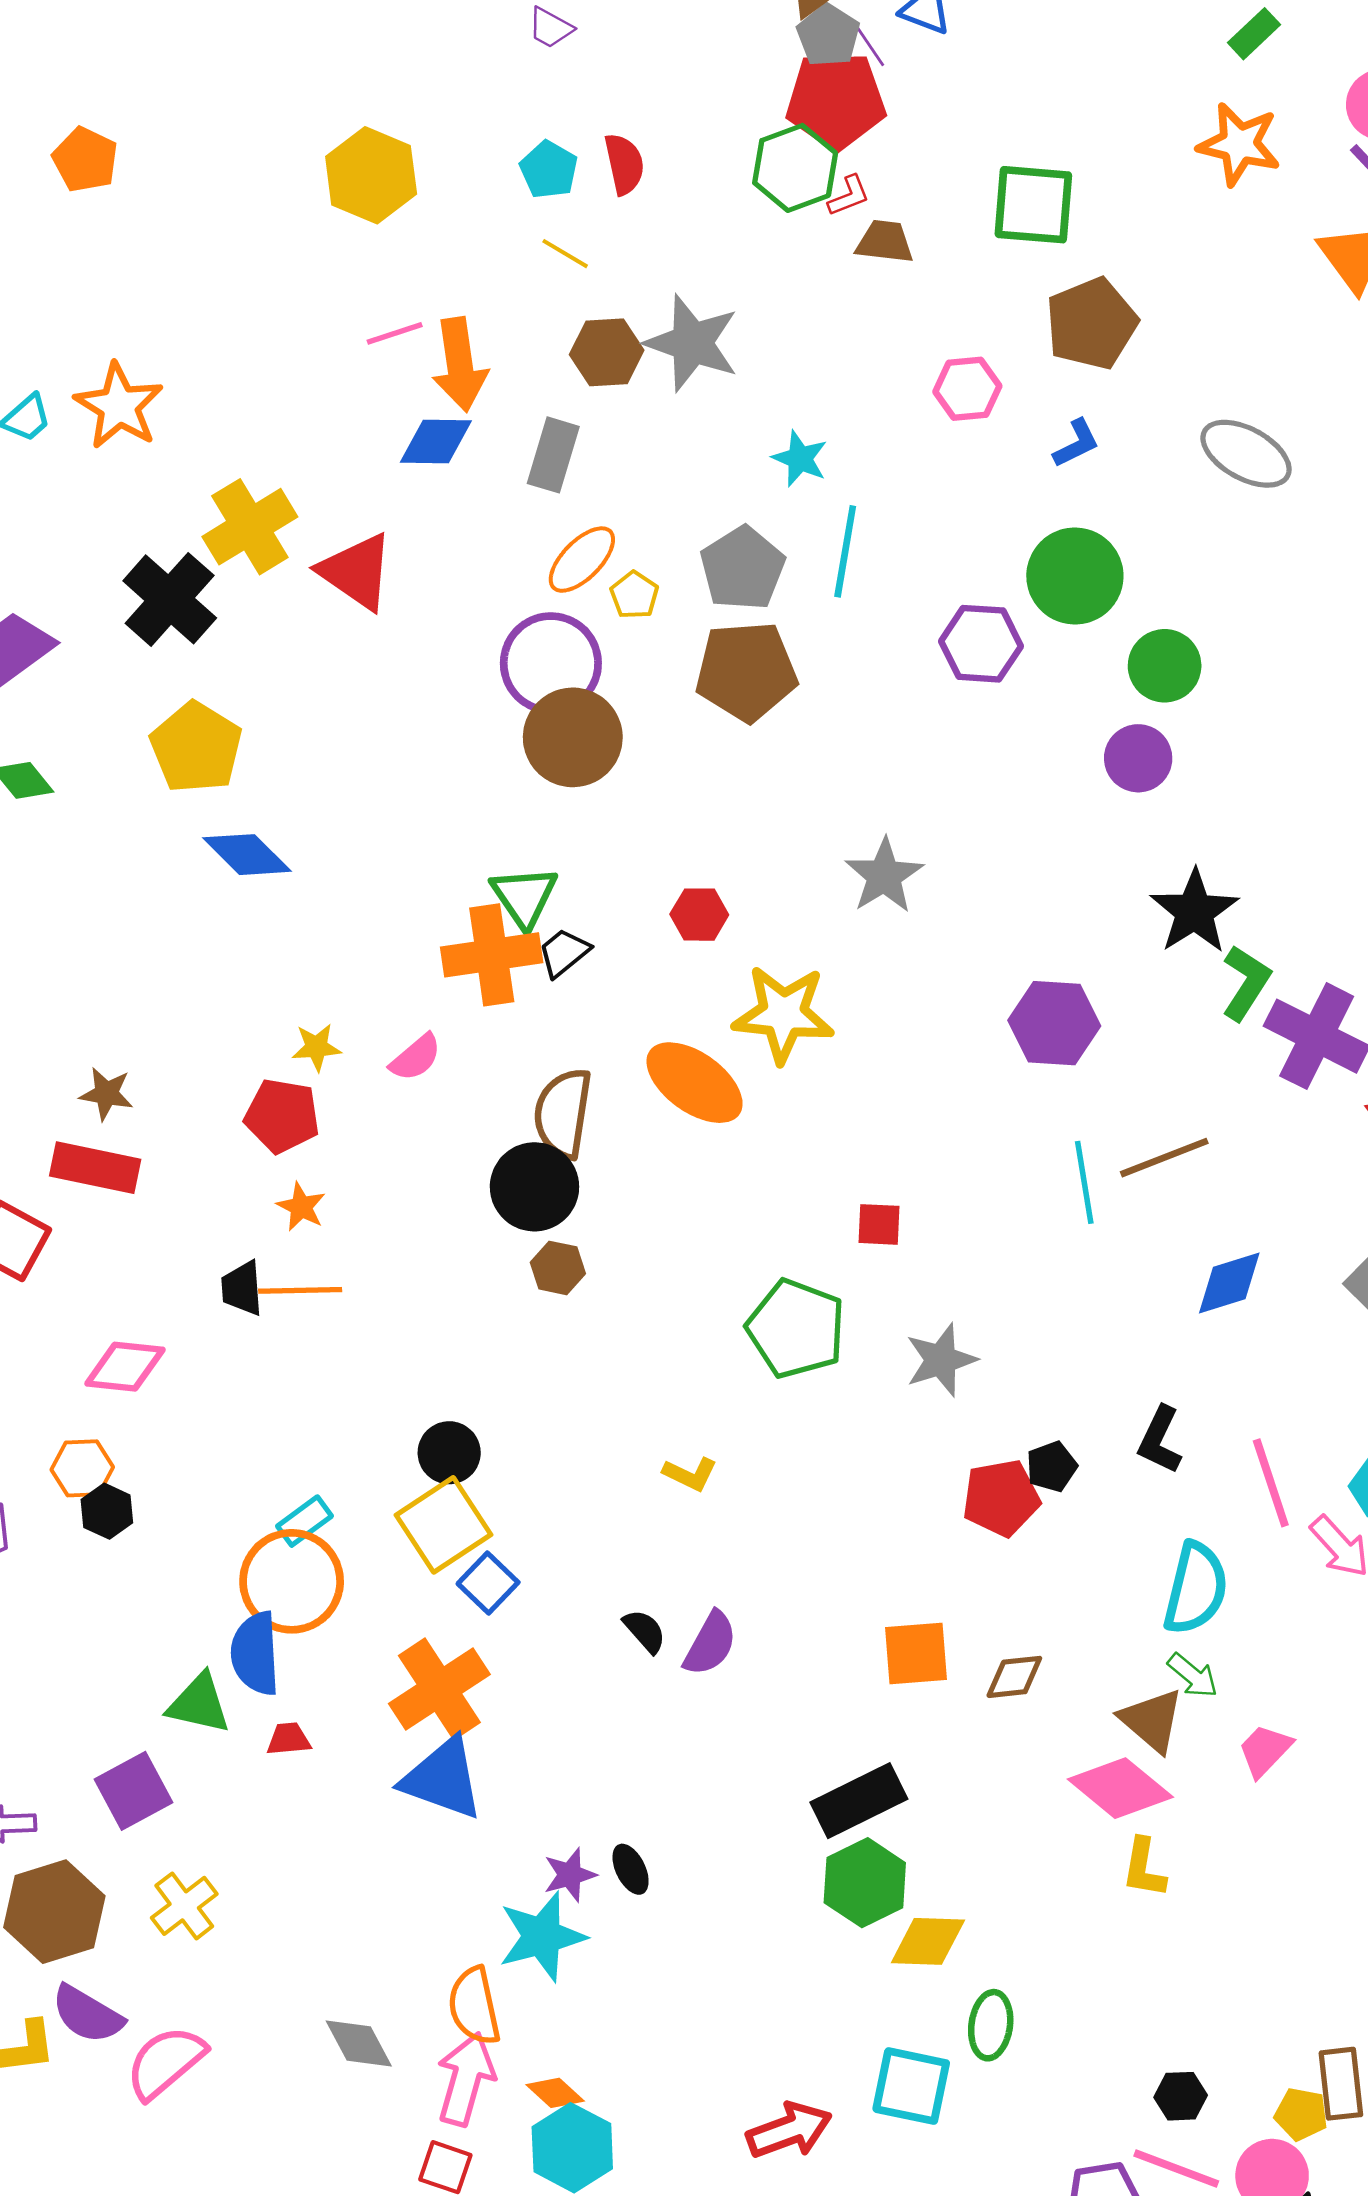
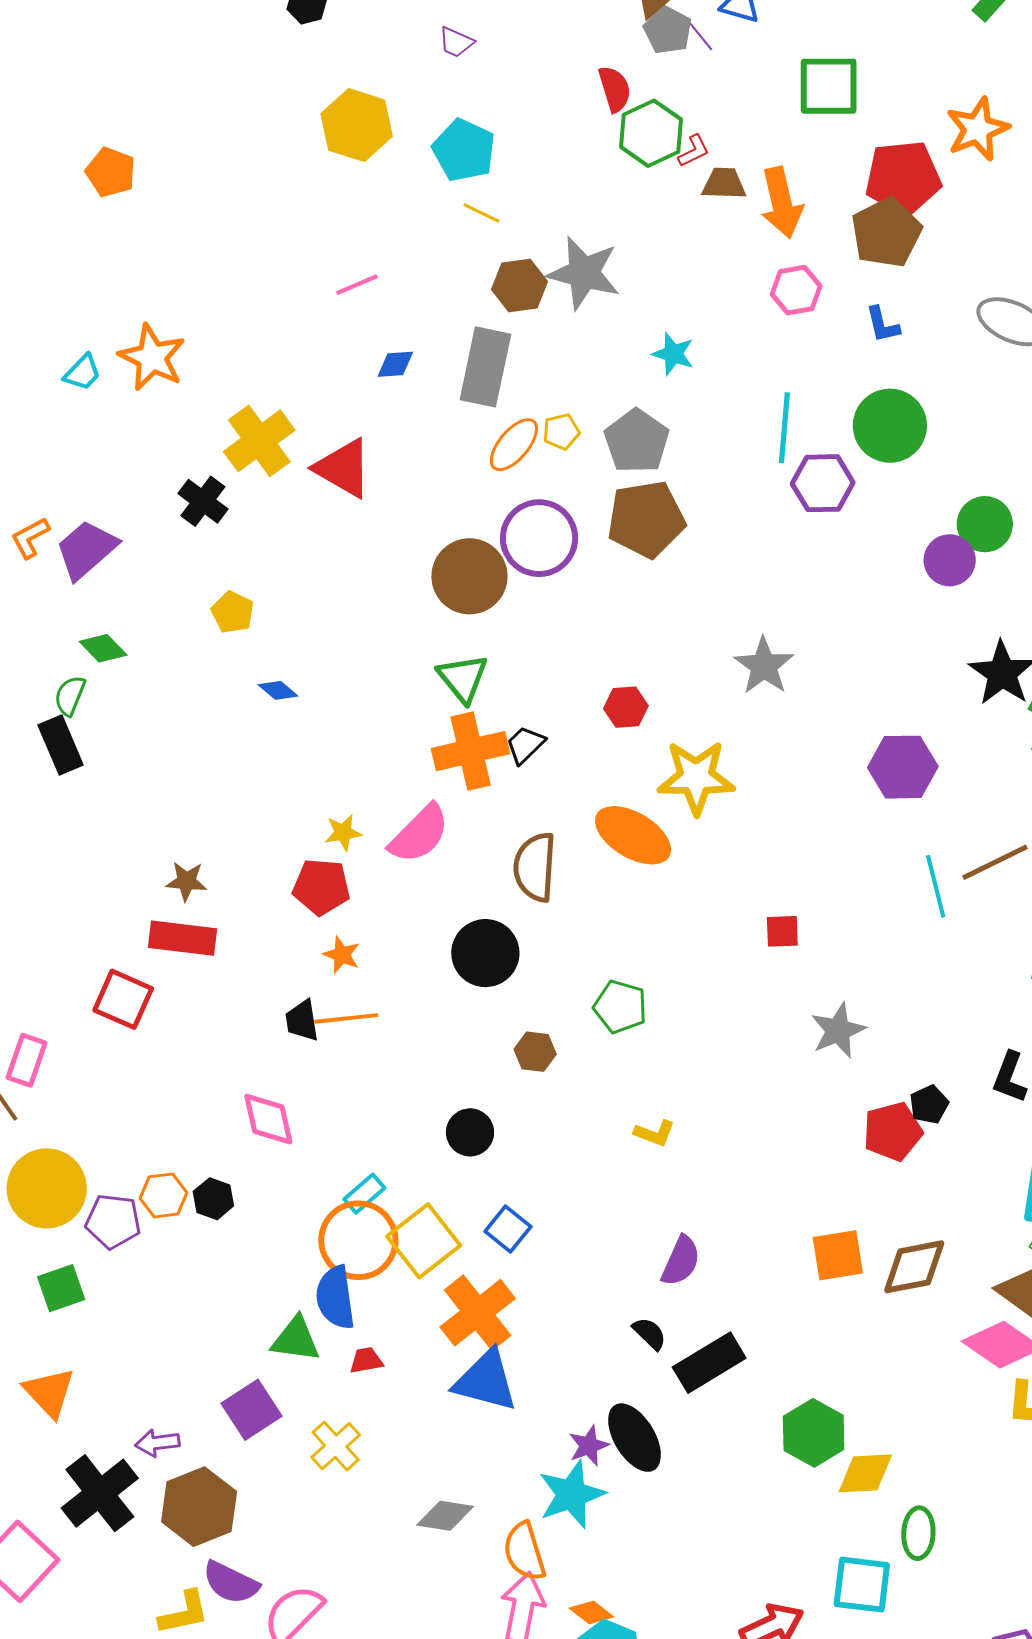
red pentagon: (836, 100) -> (903, 178), moved
orange star: (1239, 144) -> (978, 129), moved, turned -30
red semicircle: (624, 164) -> (615, 89), moved
cyan pentagon: (549, 170) -> (464, 150), size x1.4
yellow hexagon: (371, 175) -> (357, 125), moved
green square: (1033, 205) -> (829, 86), moved
orange arrow: (460, 365) -> (782, 203), moved
blue diamond: (436, 442) -> (395, 364), size x0.7
blue L-shape: (1076, 443) -> (882, 325), turned 108
gray rectangle: (553, 455) -> (485, 367), size x1.4
cyan line: (845, 551) -> (784, 428), moved
yellow pentagon: (634, 595) -> (561, 432), moved, turned 30
black cross: (170, 599) -> (203, 501), size x0.7
purple circle: (551, 663) -> (539, 538), moved
green circle: (1165, 666) -> (985, 524), moved
brown circle: (573, 737) -> (469, 576), moved
yellow pentagon: (196, 747) -> (233, 612), size x0.6
blue diamond: (247, 855) -> (278, 690), size x0.6
green triangle: (524, 897) -> (463, 678), moved
pink semicircle: (416, 1058) -> (419, 834), size x1.6
black circle: (534, 1187) -> (485, 953), moved
brown hexagon: (558, 1268) -> (535, 1052), moved
green pentagon: (796, 1329) -> (620, 1007), moved, size x0.7
pink diamond: (125, 1367) -> (268, 1119), moved, turned 76
orange hexagon: (82, 1468) -> (163, 1195), moved
yellow square: (443, 1525) -> (424, 1241), moved
black semicircle: (645, 1631) -> (649, 1333), moved
brown diamond: (1014, 1677) -> (914, 1267), size x1.5
black rectangle: (859, 1801) -> (709, 1363), moved
black ellipse: (631, 1869) -> (635, 1438), size x1.8
yellow cross: (184, 1906) -> (336, 1446), moved
gray diamond: (359, 2043) -> (445, 1516), moved, turned -48

